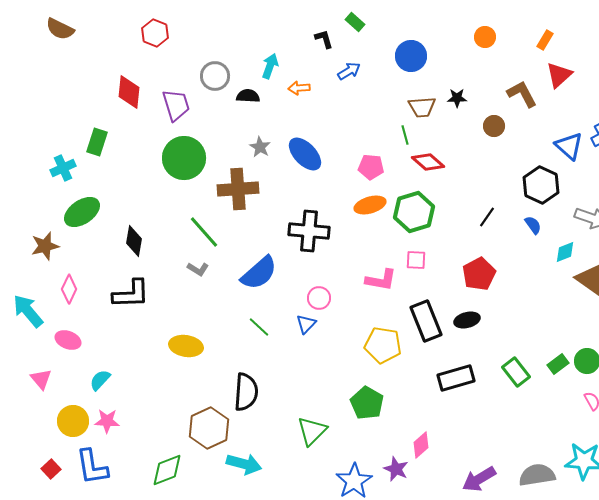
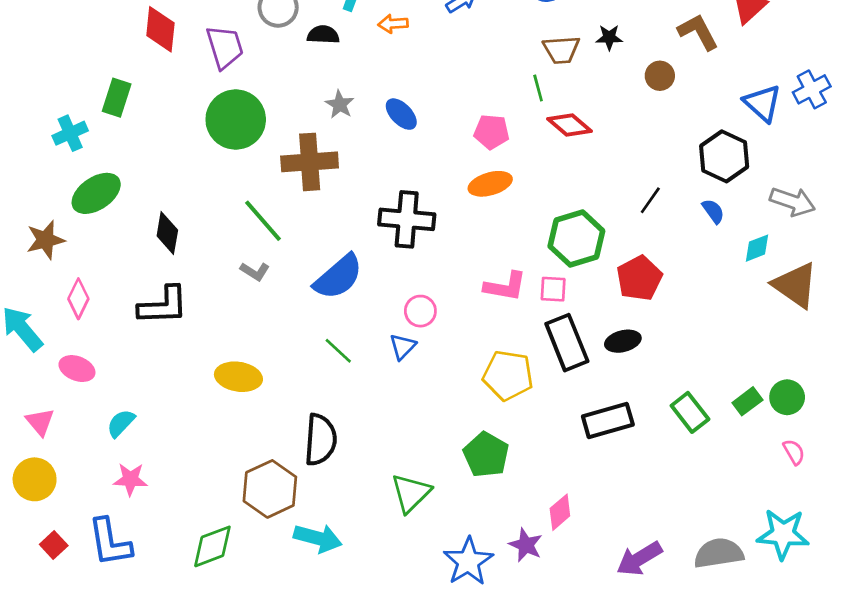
blue ellipse: (305, 154) -> (401, 114), size x0.7
green hexagon: (414, 212) -> (576, 239), moved
pink square: (416, 260) -> (553, 289), moved
yellow circle: (73, 421) -> (35, 479), moved

